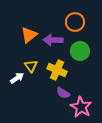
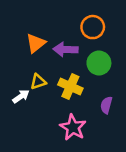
yellow triangle: (31, 66) -> (38, 82), turned 48
purple semicircle: (63, 93) -> (106, 105), moved, turned 72
pink star: (81, 107) -> (73, 127), moved

